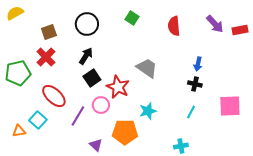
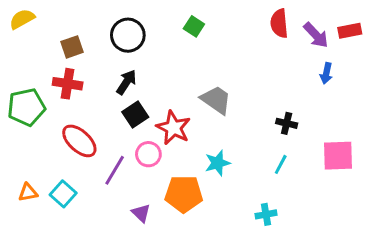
red semicircle: (174, 26) -> (279, 23), moved
red rectangle: (240, 30) -> (350, 31), moved
red cross: (46, 57) -> (68, 84), turned -36
blue arrow: (198, 64) -> (326, 73), moved
cyan square: (38, 120) -> (63, 194), moved

